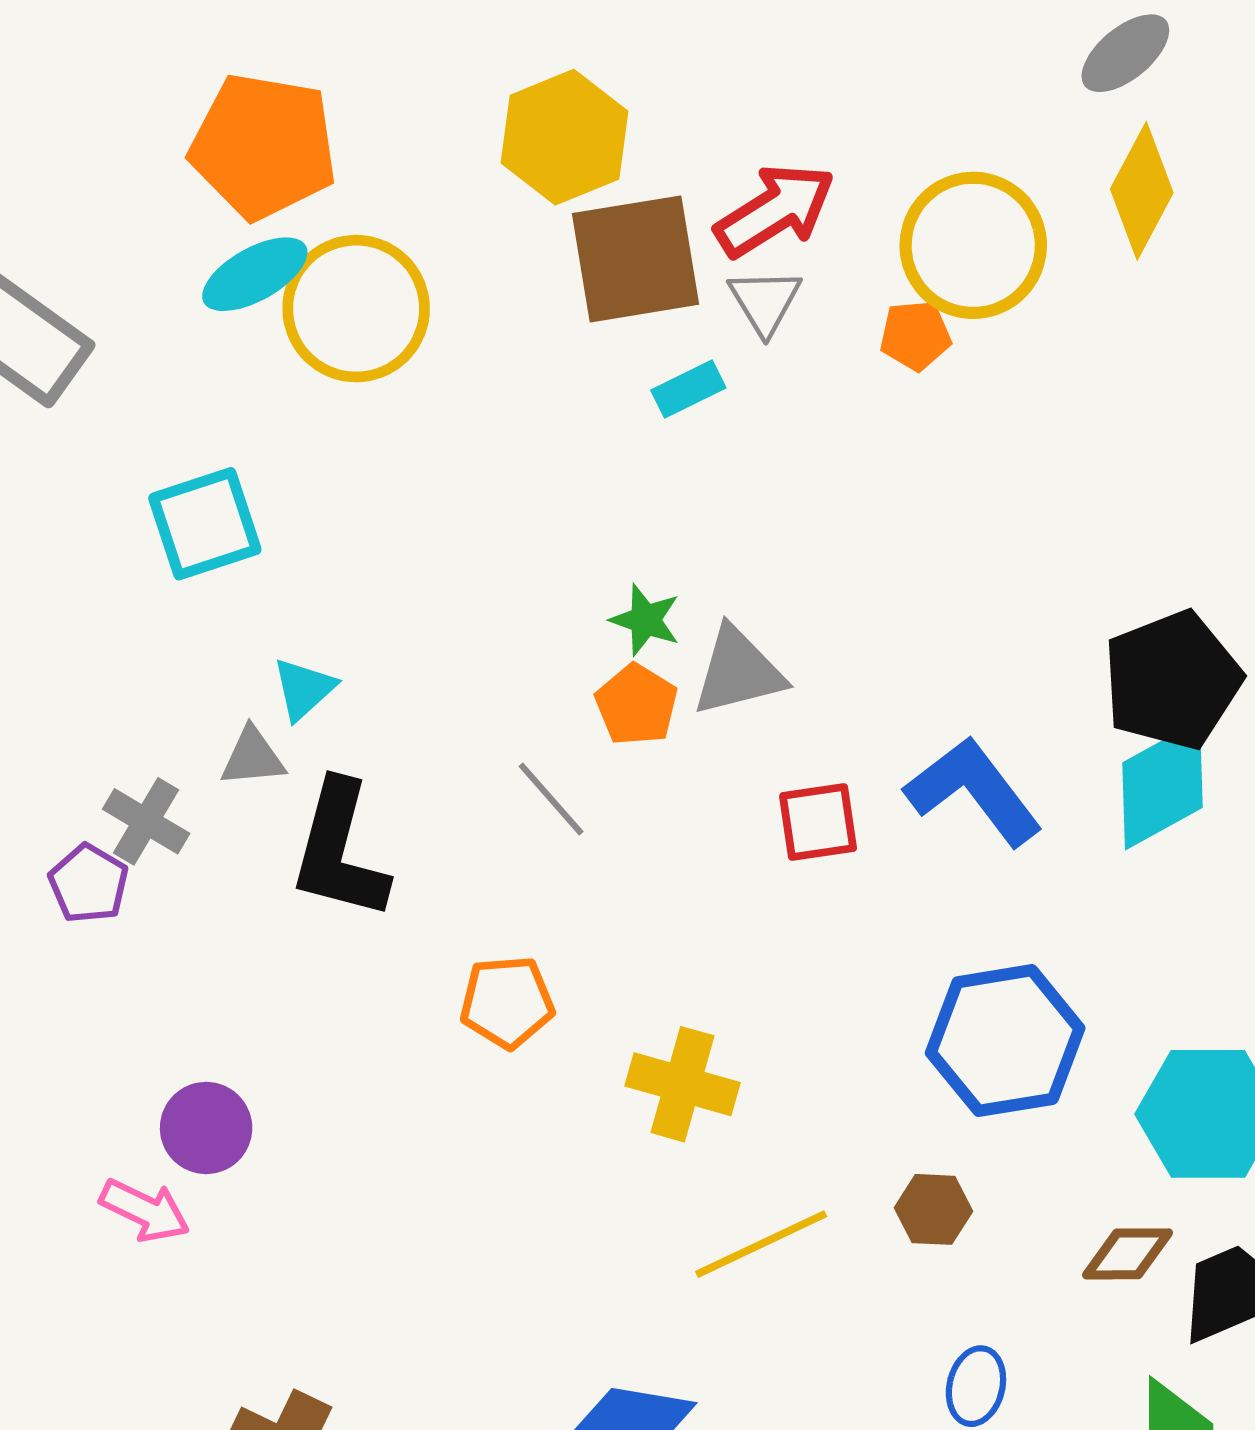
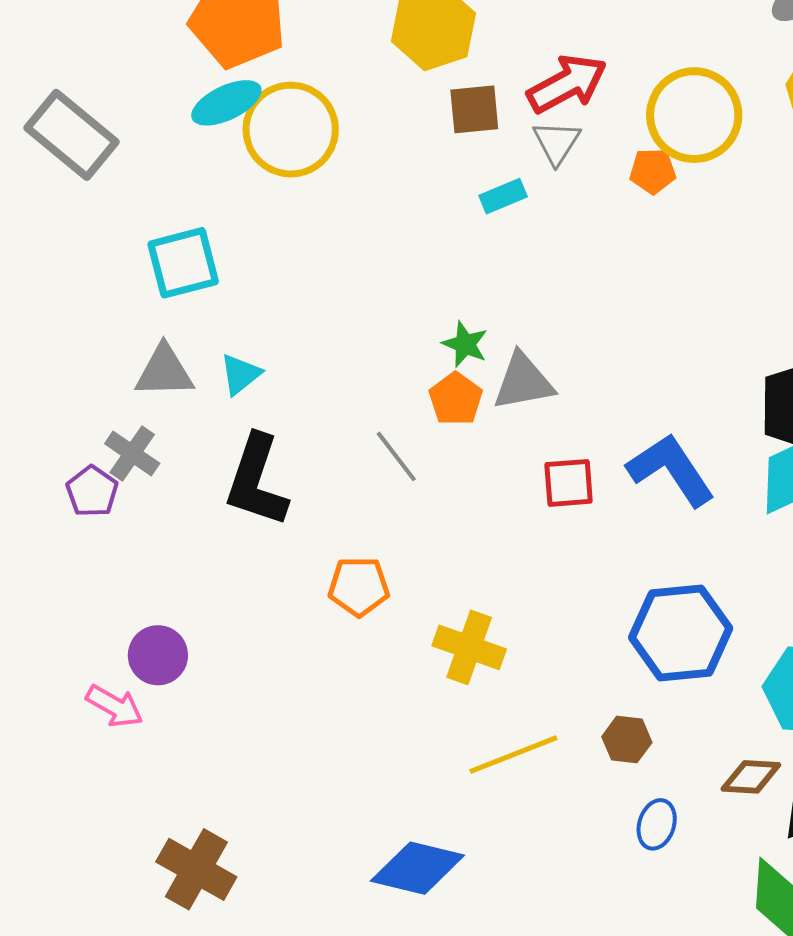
brown square: (636, 259) -> (474, 109), size x0.6
gray triangle: (253, 757) -> (164, 371), moved, size x1.4
blue ellipse: (976, 1386) -> (657, 824), moved

